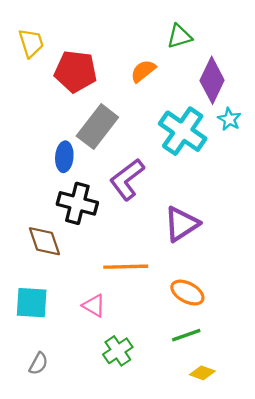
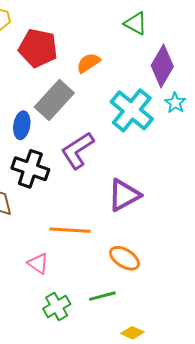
green triangle: (179, 36) -> (136, 23), turned 40
orange semicircle: (143, 71) -> (88, 63), moved
green line: (186, 335) -> (102, 296), moved

